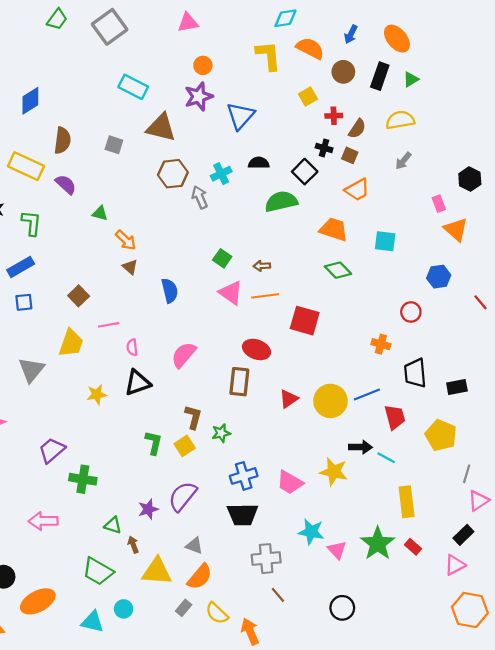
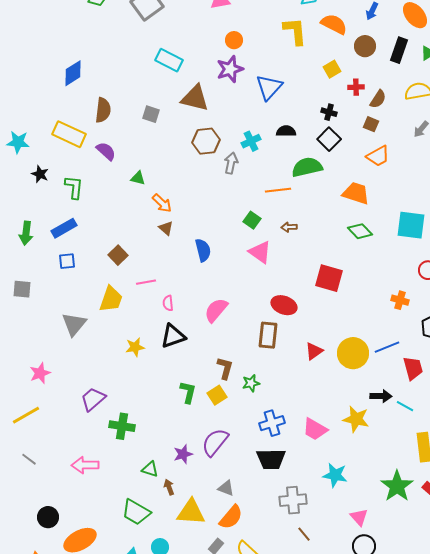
black cross: (324, 148) -> (329, 112), moved
gray arrow: (200, 197) -> (231, 163), turned 35
cyan square: (385, 241) -> (411, 225), moved, size x1.4
orange line: (265, 296) -> (278, 190), moved
pink triangle: (337, 550) -> (359, 517), moved

